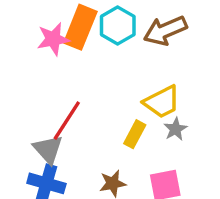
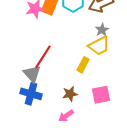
gray star: (175, 129) -> (102, 30), moved

